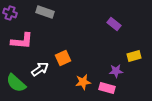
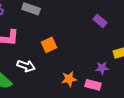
orange square: (63, 58) -> (49, 45), moved
white arrow: (40, 69) -> (26, 66), turned 54

